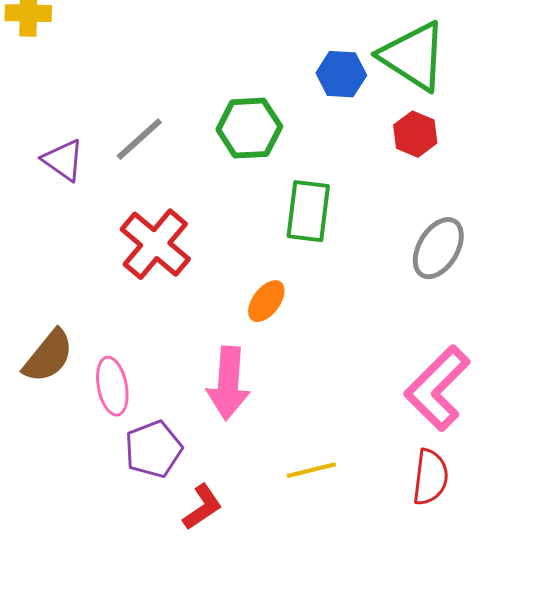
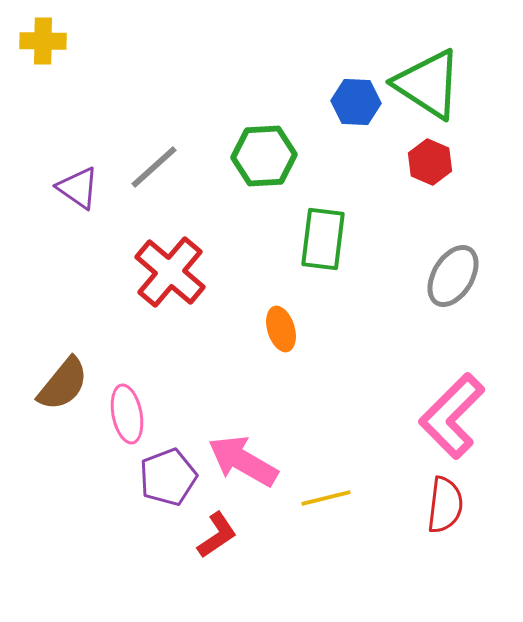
orange ellipse: (266, 301) -> (281, 329), turned -54
pink arrow: (228, 383) -> (243, 461), moved, turned 116

